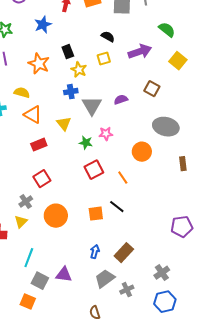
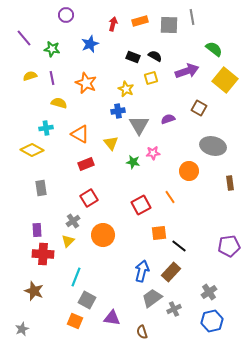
black rectangle: (68, 52) -> (133, 57), moved, turned -48
yellow square: (178, 61) -> (225, 80), size x1.4
yellow semicircle: (22, 93) -> (59, 103), moved
red square: (94, 170) -> (141, 205), moved
black line: (117, 207) -> (179, 246), moved
orange square: (96, 214) -> (159, 233), moved
blue arrow: (95, 252) -> (142, 271), size x1.5
purple triangle: (64, 275) -> (112, 318), moved

